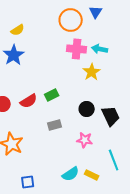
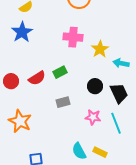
pink cross: (77, 49) -> (73, 37), moved
cyan arrow: (100, 49) -> (121, 63), moved
cyan line: (114, 160) -> (116, 123), moved
cyan semicircle: (71, 174) -> (79, 151), turned 96

